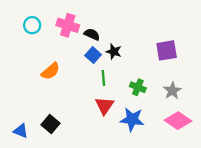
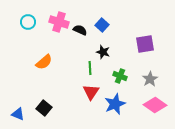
black star: (114, 52) -> (103, 52), moved
blue square: (93, 55) -> (102, 25), moved
blue star: (132, 119) -> (115, 104), turned -30

